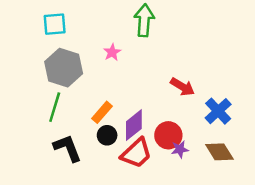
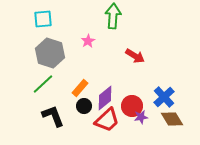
red arrow: (182, 87) -> (135, 56), moved
green line: (55, 107) -> (43, 84), turned 30
blue cross: (218, 111) -> (164, 97), moved

